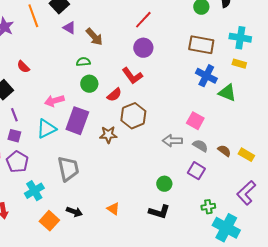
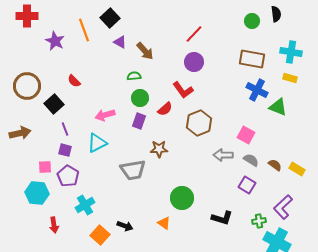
brown hexagon: (133, 116) -> (199, 123), moved
purple rectangle: (77, 121) -> (139, 121), moved, size x0.6
gray trapezoid: (68, 169) -> (133, 170), moved, turned 92
green circle: (164, 184) -> (182, 198), moved, size x1.5
purple L-shape: (246, 193) -> (283, 207), moved
black L-shape: (159, 212) -> (222, 218), moved

